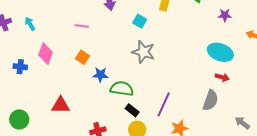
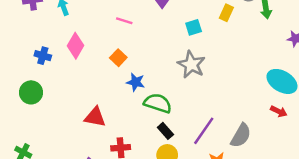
cyan square: (140, 21) -> (194, 27), turned 32
gray semicircle: (211, 100) -> (241, 135), moved
red triangle: (61, 105) -> (95, 117), moved
green circle: (19, 119) -> (31, 92), moved

